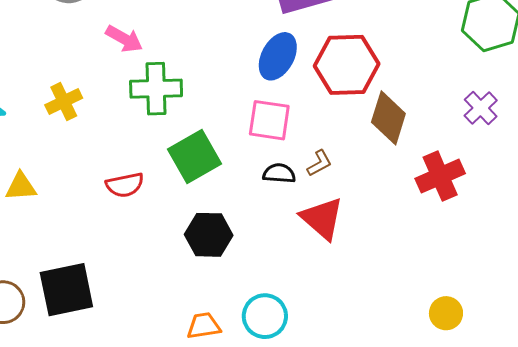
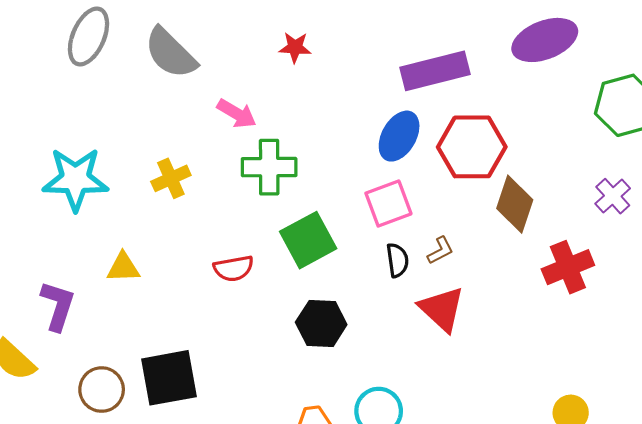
pink square: (269, 120) -> (388, 204), turned -30
black semicircle: (279, 173) -> (397, 260), turned 76

